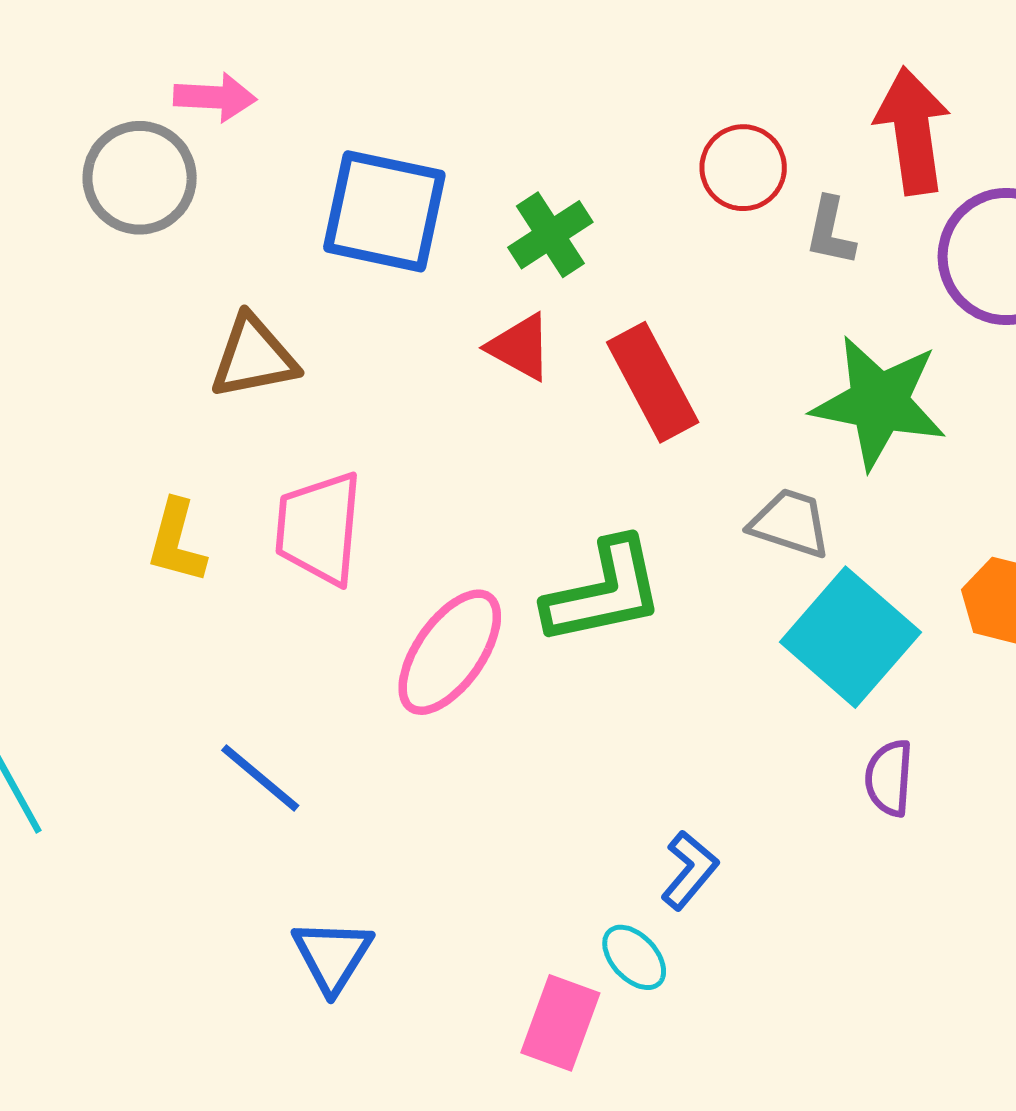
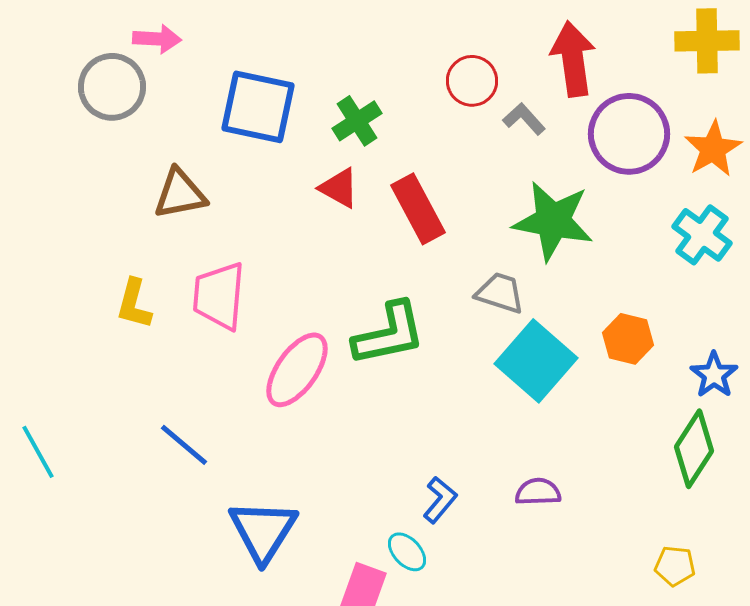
gray L-shape: (830, 231) -> (524, 119), turned 126
purple semicircle: (889, 778) -> (538, 492), moved, turned 84
blue triangle: (332, 956) -> (263, 531), moved, size x1.4

